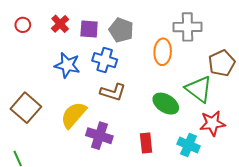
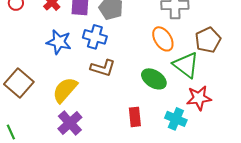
orange ellipse: (163, 52) -> (163, 39), moved, turned -35
purple cross: (99, 136) -> (70, 123), moved, turned 30

